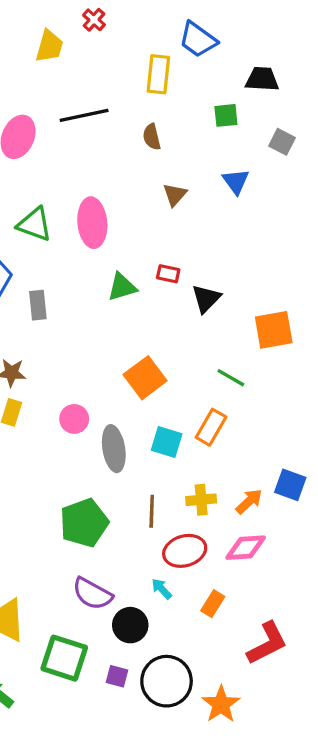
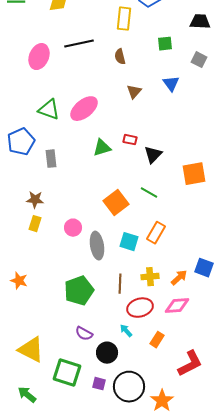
black trapezoid: (262, 79) -> (200, 22), moved
pink ellipse: (92, 223) -> (84, 109), turned 56
green line: (231, 378) -> (149, 193), moved
purple semicircle: (92, 594) -> (84, 334), size x0.7

